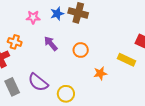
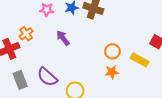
orange cross: (15, 42) -> (26, 34), turned 32
orange circle: (81, 50) -> (112, 51), moved

